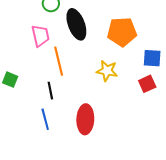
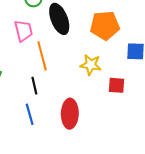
red square: (147, 84) -> (117, 85), moved, turned 30

